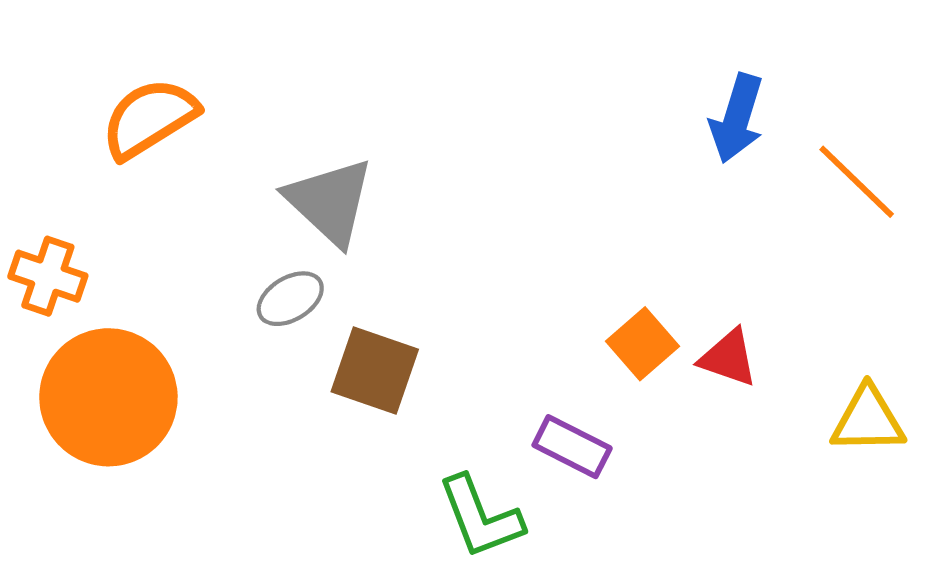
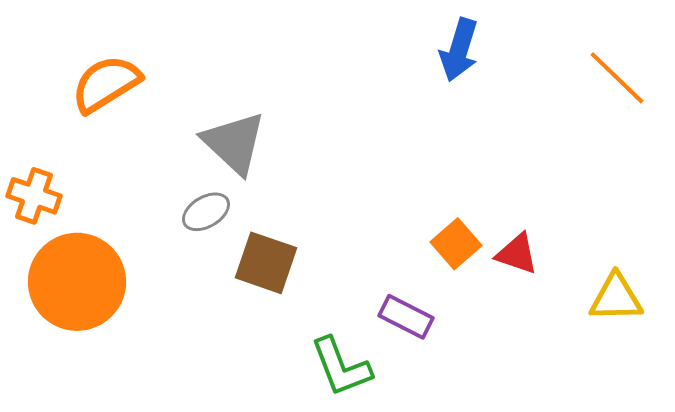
blue arrow: (737, 118) -> (459, 50), moved
orange line: (857, 182) -> (617, 78), moved

